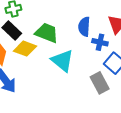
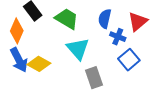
yellow diamond: (25, 49) -> (39, 64), moved
gray rectangle: (100, 83) -> (94, 78), moved

